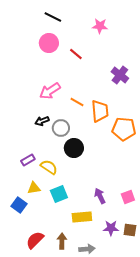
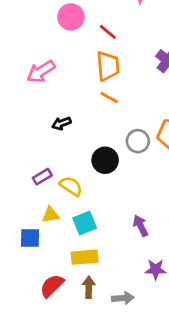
pink arrow: (50, 91) -> (41, 72), moved
orange trapezoid: (100, 111) -> (108, 66), moved
gray circle: (61, 128) -> (138, 141), moved
blue square: (19, 205) -> (30, 238), turned -35
yellow rectangle: (82, 217) -> (85, 257), moved

